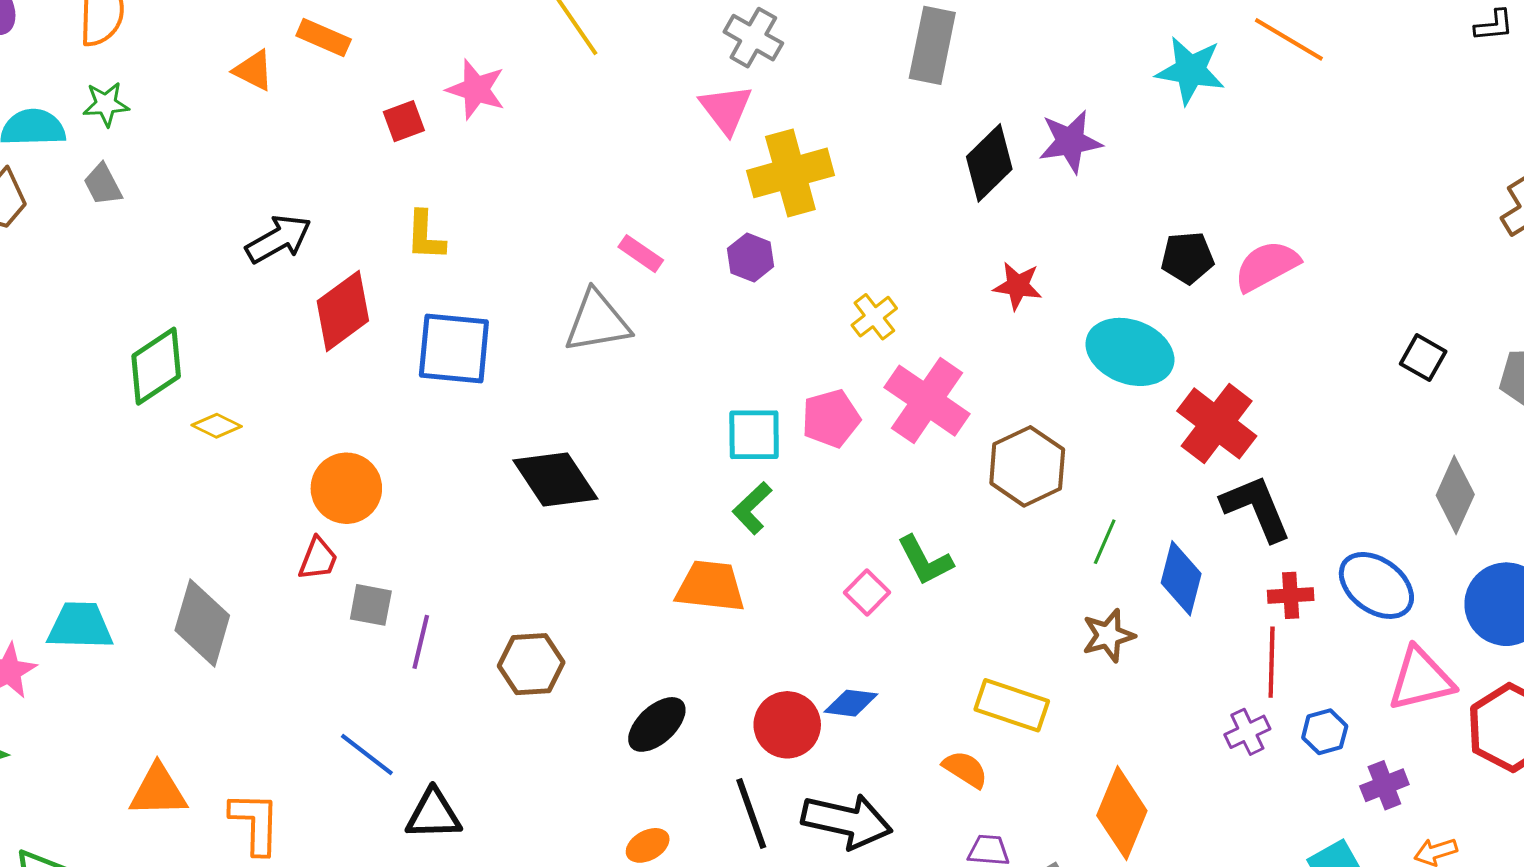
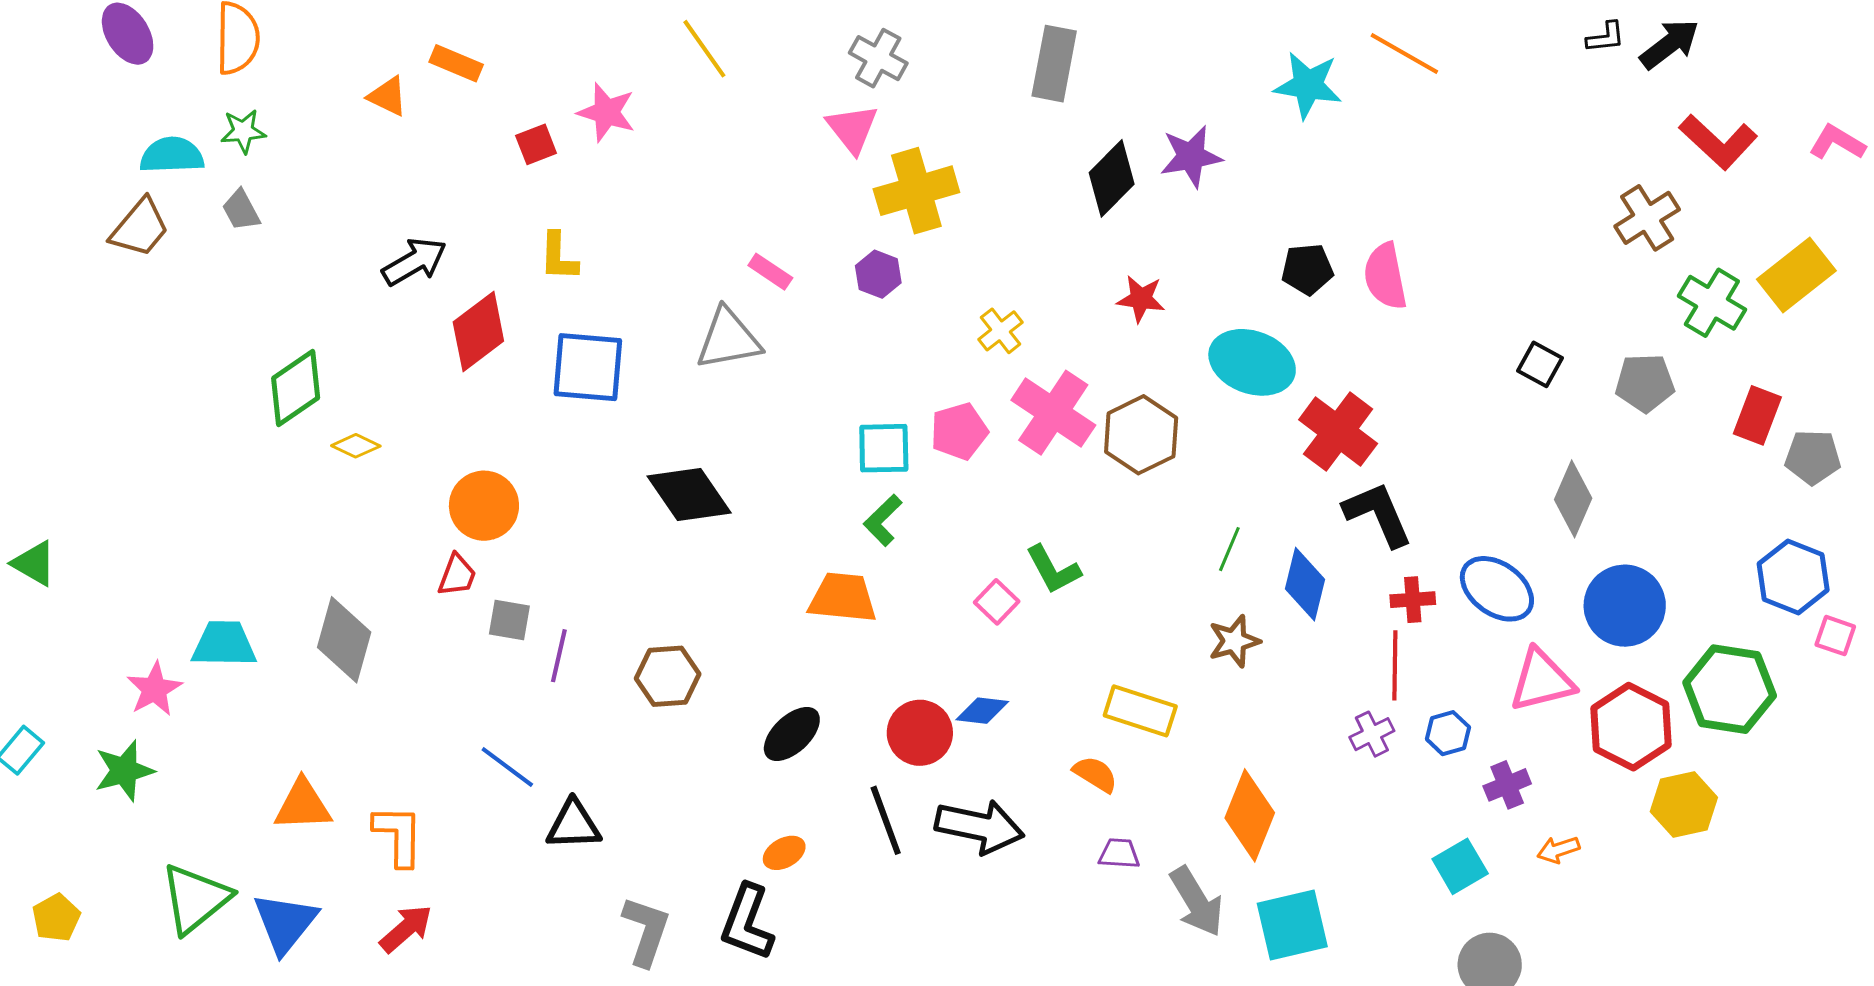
pink semicircle: (1267, 266) -> (1385, 276), turned -72
brown hexagon: (1027, 466) -> (1141, 435), moved

